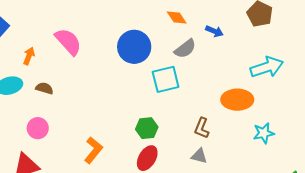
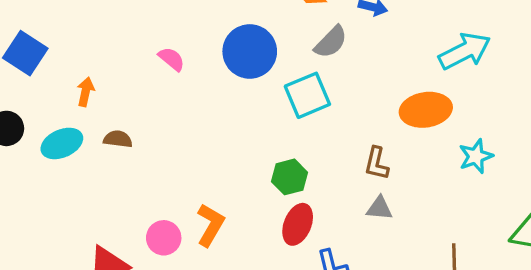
pink semicircle: (68, 42) -> (172, 59), moved, size x0.6
pink circle: (38, 128) -> (164, 238), moved

